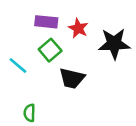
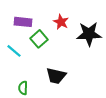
purple rectangle: (46, 22) -> (23, 22), moved
black trapezoid: (72, 78) -> (56, 76), moved

